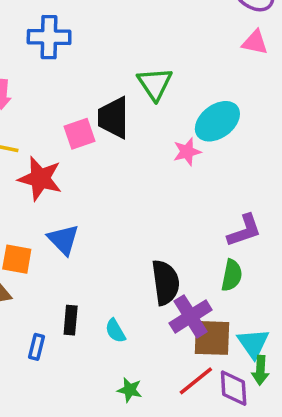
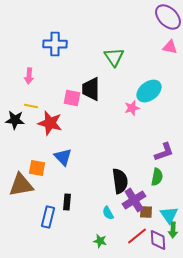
green triangle: (155, 84) -> (114, 57), moved
pink square: (80, 134) -> (72, 98), turned 30
cyan semicircle: (115, 331) -> (108, 213), moved
brown square: (212, 338) -> (146, 212), size x0.6
blue rectangle: (37, 347) -> (48, 217), size x1.5

